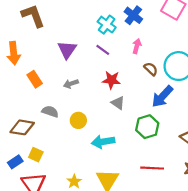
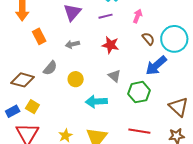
purple line: (103, 50) -> (105, 16), turned -56
gray triangle: (118, 103) -> (114, 76), moved
gray semicircle: (50, 112) -> (50, 68), turned 105

